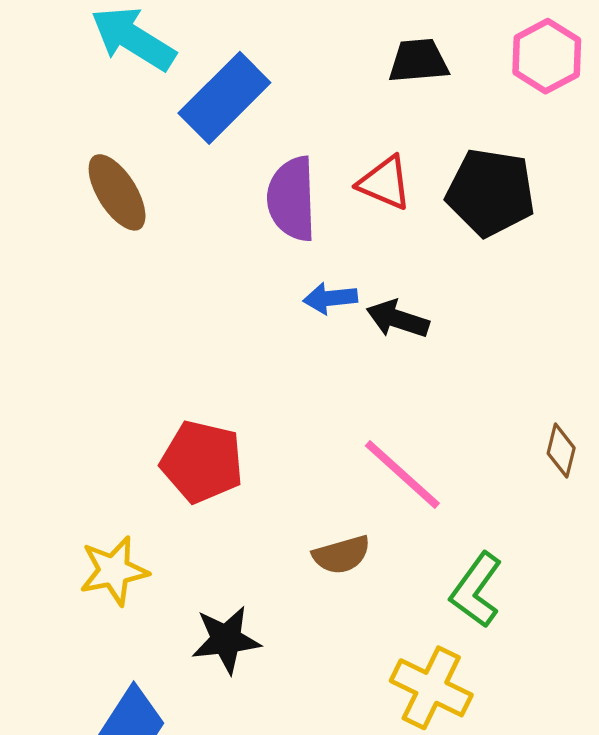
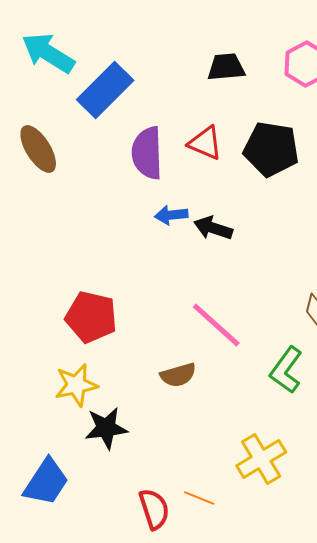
yellow star: (114, 571) -> (76, 385), moved
green L-shape: (476, 590) -> (286, 370), moved
yellow cross: (431, 688) -> (261, 459), moved, turned 33

